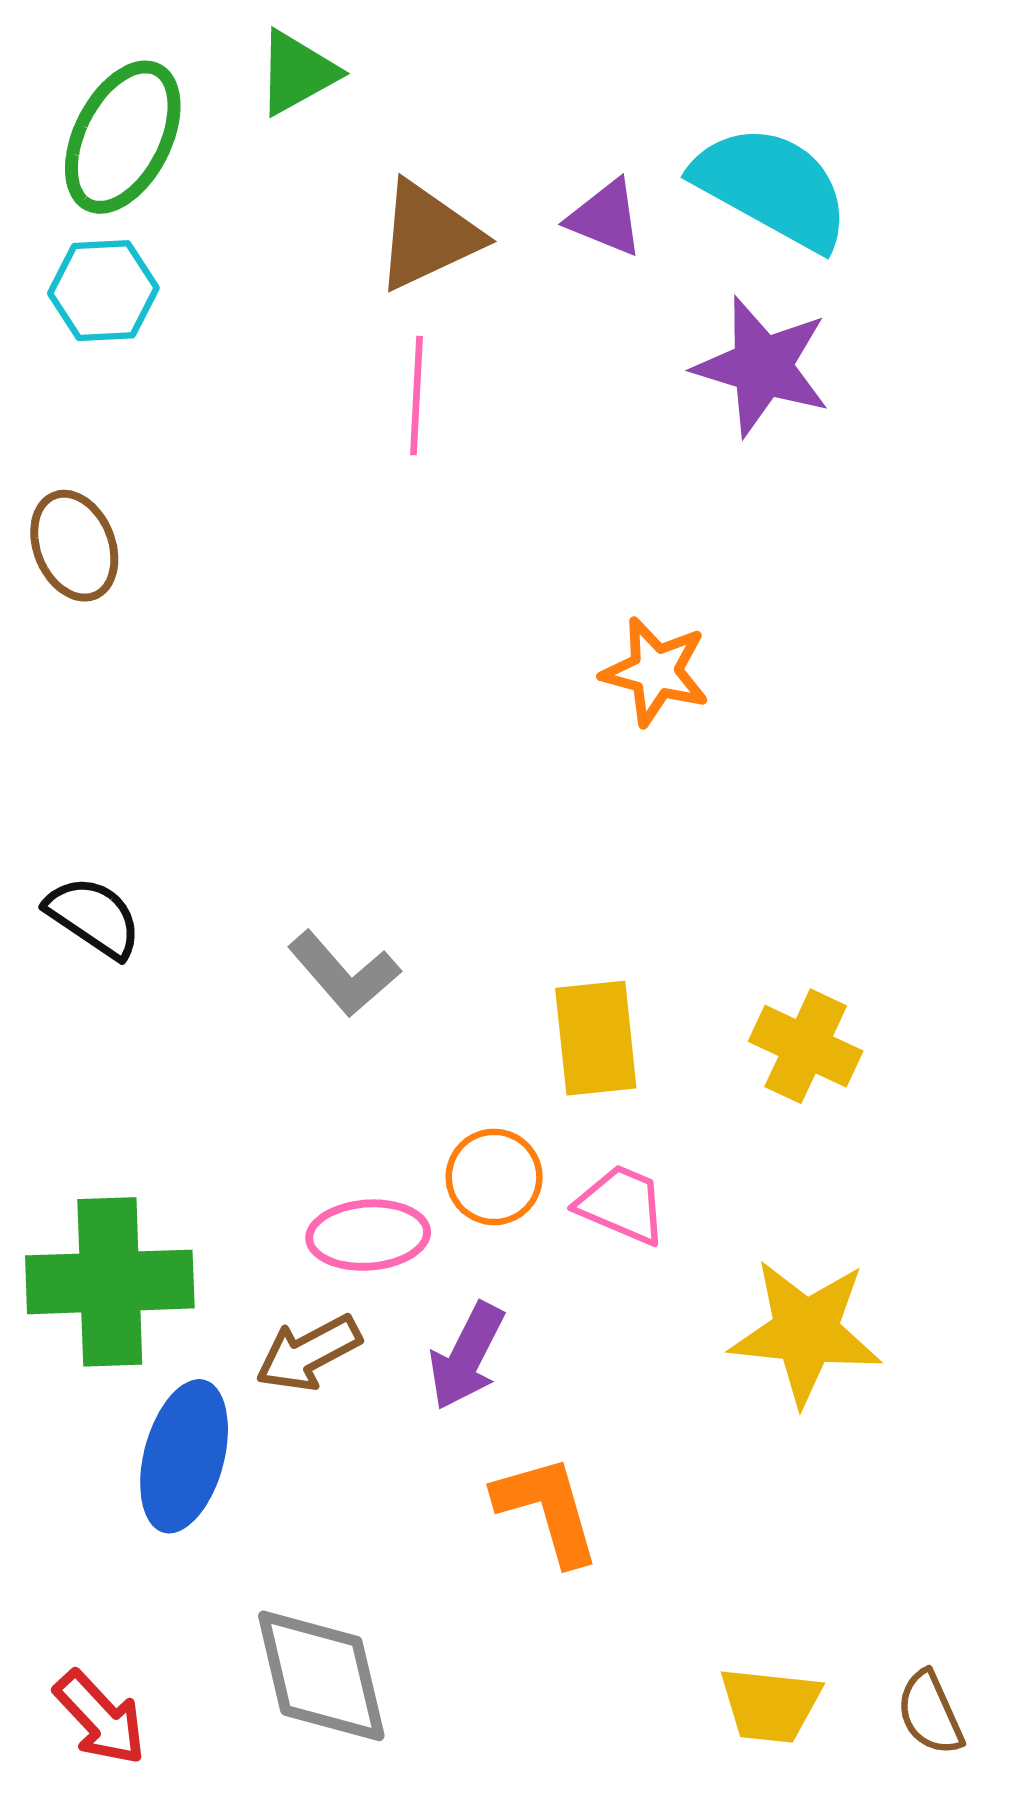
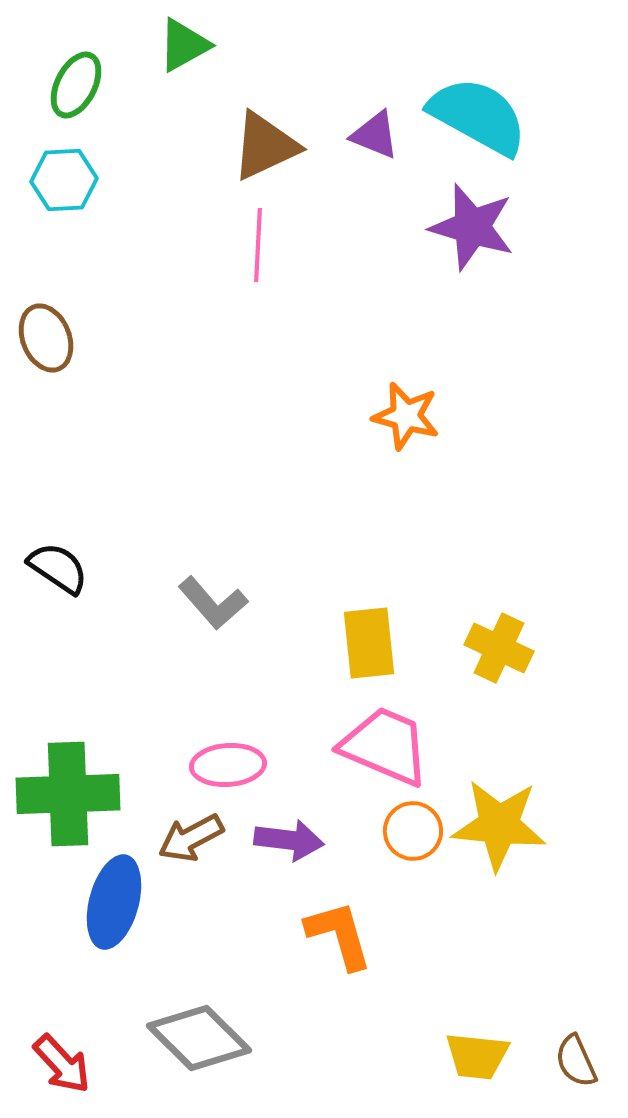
green ellipse: (123, 137) -> (76, 85), size x0.7
orange circle: (494, 1177) -> (413, 831), moved
pink trapezoid: (622, 1204) -> (385, 746), size x1.6
purple arrow: (467, 1356) -> (289, 840), turned -110
gray diamond: (321, 1676) -> (199, 1038), turned -32

